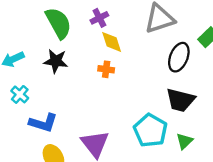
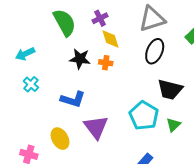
black ellipse: (179, 57) -> (155, 51), moved
black star: (56, 61) -> (80, 59), moved
blue L-shape: (43, 123) -> (73, 99), moved

